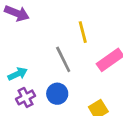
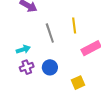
gray line: (63, 59) -> (50, 33), moved

